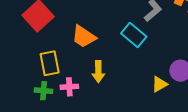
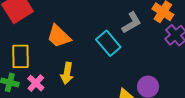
pink cross: (69, 87) -> (36, 83), turned 36

